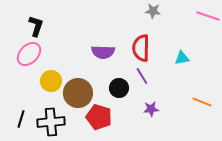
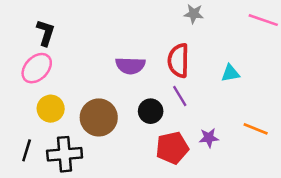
yellow circle: (51, 81) -> (51, 109), moved
purple star: (151, 109) -> (209, 138), moved
red pentagon: (99, 117) -> (172, 148), moved, turned -30

